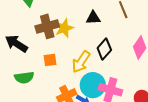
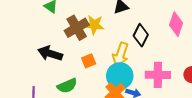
yellow star: (64, 28) -> (94, 25), turned -30
cyan circle: (93, 85) -> (120, 76), moved

